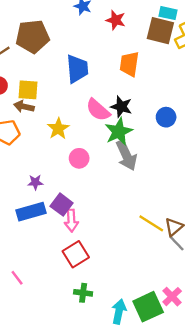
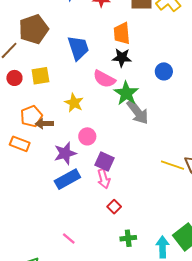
brown arrow: (24, 107) -> (44, 124), moved
black star: (121, 107) -> (122, 58), moved
pink circle: (79, 158) -> (87, 136), moved
purple star: (35, 182) -> (65, 153), size x1.6
purple square: (62, 205) -> (105, 161), moved
red square: (76, 254) -> (114, 207), size x0.6

